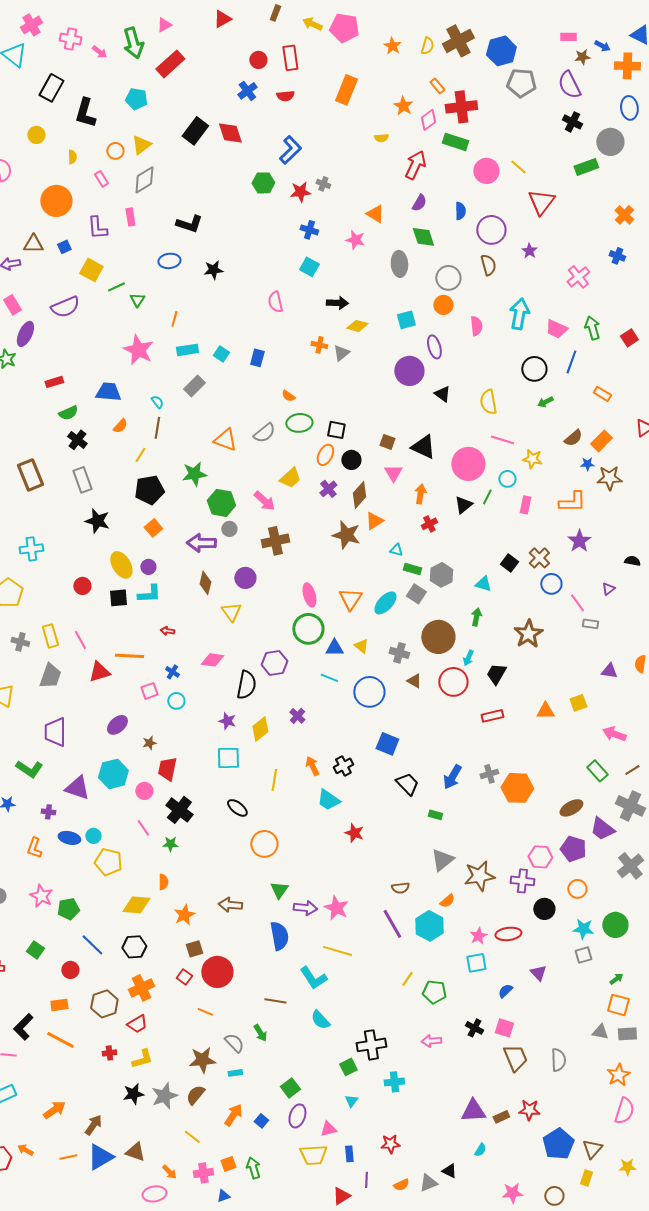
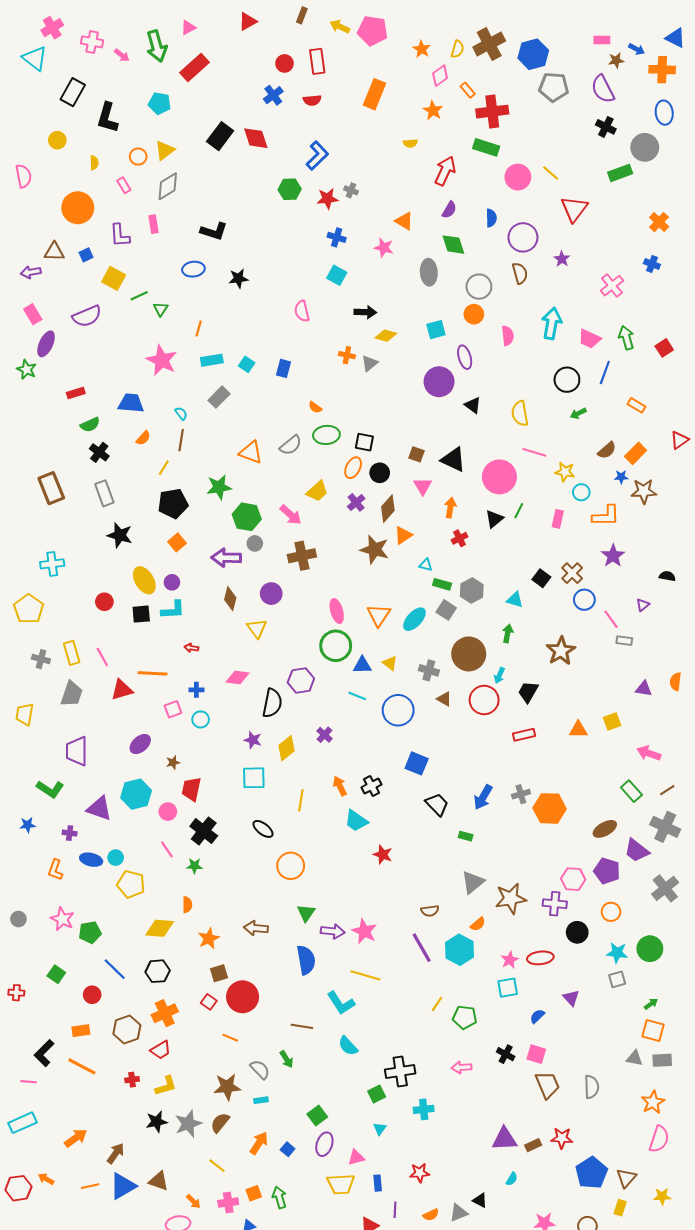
pink diamond: (428, 120) -> (440, 76), moved
cyan circle: (507, 479) -> (581, 492), moved
blue cross: (172, 672) -> (196, 690), turned -32

